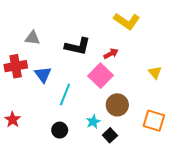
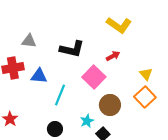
red arrow: (111, 54) -> (113, 56), moved
blue triangle: (43, 75) -> (39, 76), turned -48
orange square: (154, 121) -> (145, 97), moved, turned 30

